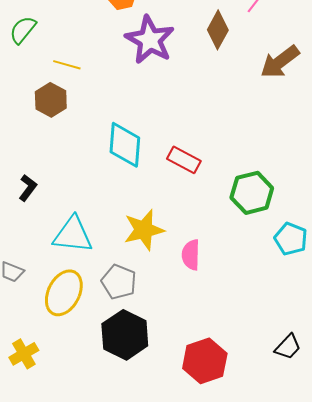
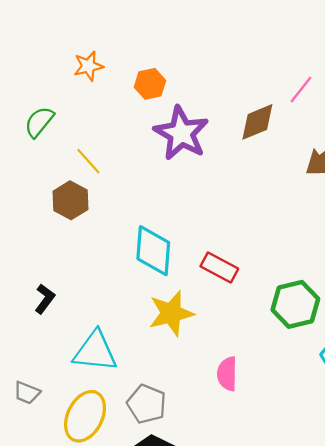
brown diamond: (218, 30) -> (257, 122), turned 39
yellow line: (67, 65) -> (88, 161), turned 32
yellow star: (144, 230) -> (171, 313), moved

